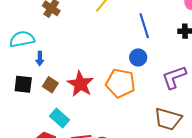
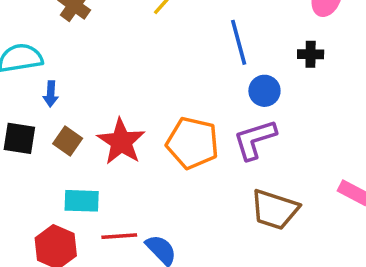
blue circle: (138, 57) -> (264, 91), moved
purple L-shape: (174, 77) -> (255, 139), moved
cyan rectangle: (59, 118) -> (82, 201), turned -42

